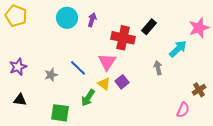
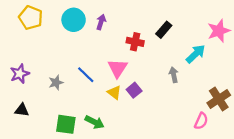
yellow pentagon: (16, 16) -> (31, 18), moved
red cross: (123, 38) -> (135, 42), size x0.7
brown cross: (199, 90) -> (219, 99), size x1.5
green arrow: (88, 98) -> (94, 122), moved, turned -96

